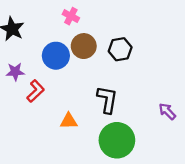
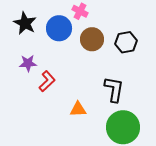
blue circle: (56, 56) -> (59, 28), moved

